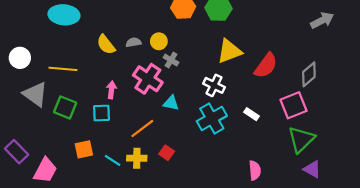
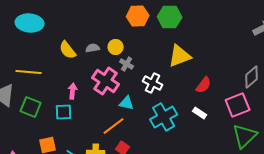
red semicircle: (266, 66) -> (204, 85), moved, size x0.7
white cross: (214, 85) -> (153, 83), moved
orange line: (142, 128) -> (114, 126), moved

